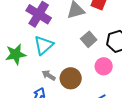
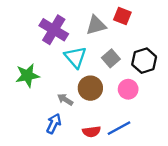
cyan triangle: (44, 45) -> (76, 57), moved, turned -30
brown circle: (71, 78) -> (90, 88), moved

